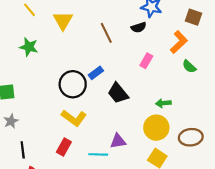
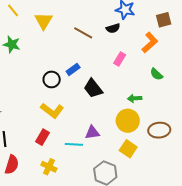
brown square: (193, 17) -> (164, 20), turned -35
brown line: (106, 33) -> (83, 33), turned -36
green semicircle: (189, 66) -> (156, 74), moved
black circle: (73, 84) -> (52, 79), size x0.7

